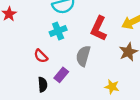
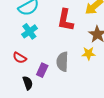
gray semicircle: (83, 56) -> (62, 62), moved
yellow star: (112, 87) -> (89, 53), moved

